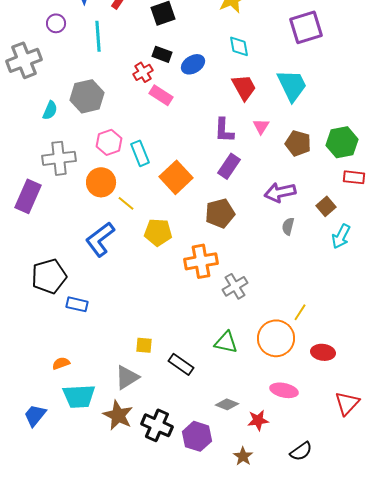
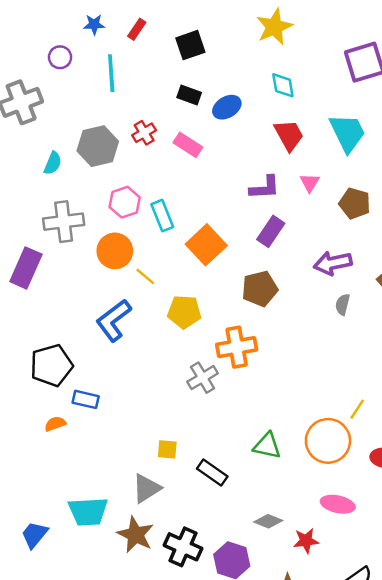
red cross: (143, 72) -> (144, 133), moved
purple L-shape: (224, 130) -> (265, 188), turned -96
gray cross: (235, 286) -> (203, 378), moved
orange semicircle: (61, 363) -> (55, 424), moved

